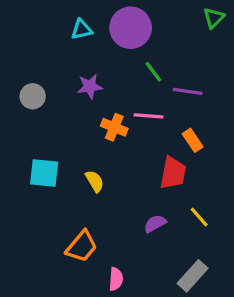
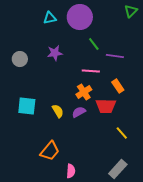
orange cross: (114, 127) -> (84, 92), moved, turned 35
red trapezoid: (173, 173) -> (106, 106), turned 80
purple semicircle: (155, 224) -> (79, 112), moved

